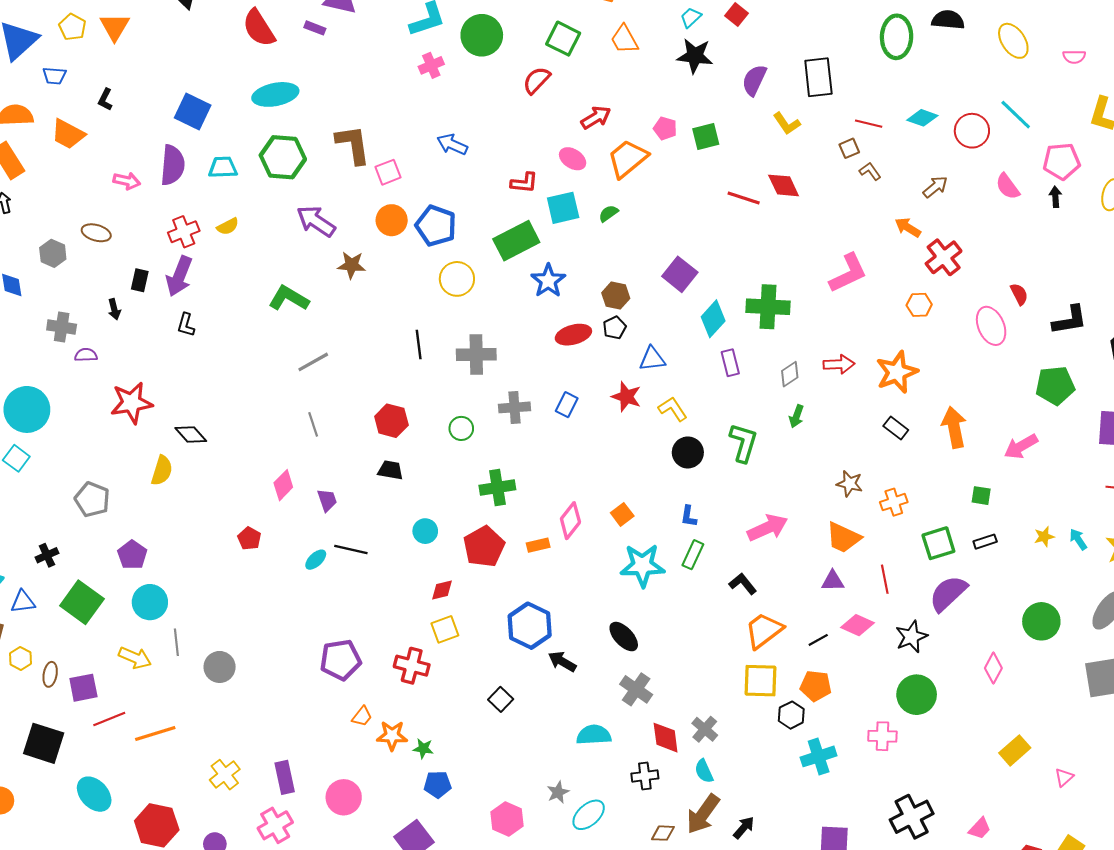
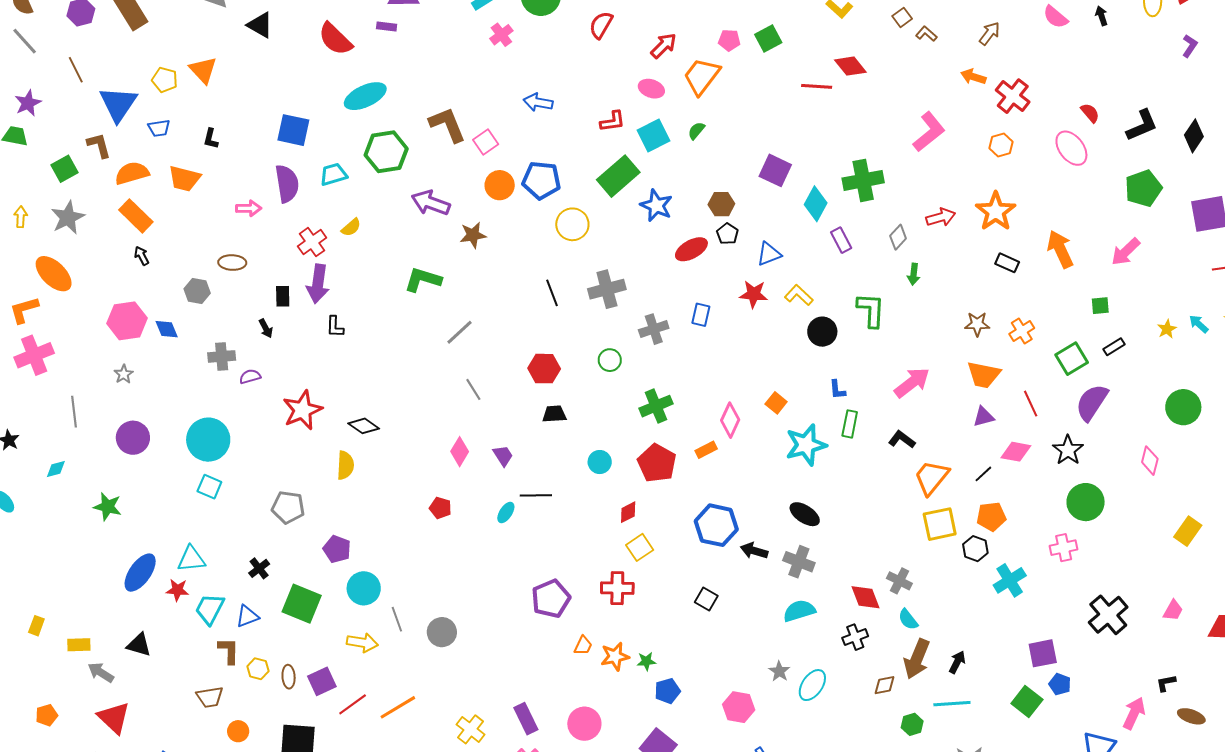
gray cross: (636, 689) -> (799, 562), moved

